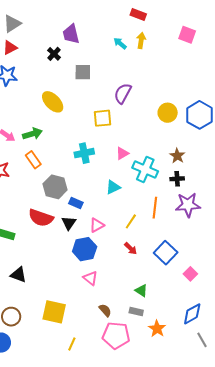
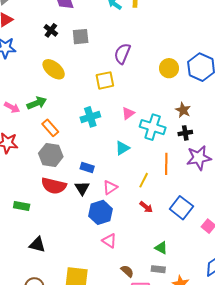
black cross: (54, 54) -> (51, 30), moved
orange rectangle: (33, 160) -> (50, 128), moved
gray hexagon: (55, 187) -> (51, 155), moved

